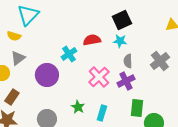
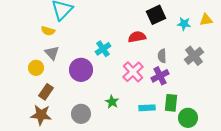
red semicircle: (92, 40) -> (137, 37), moved
cyan star: (120, 41) -> (184, 24), moved
gray triangle: (18, 58) -> (52, 53), turned -35
cyan rectangle: (102, 113) -> (147, 108), moved, turned 70

